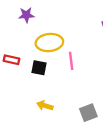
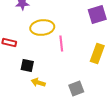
black square: (39, 68) -> (27, 66), moved

